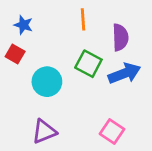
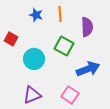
blue star: (23, 25) -> (36, 15), moved
blue arrow: (124, 73) -> (88, 69), moved
pink square: (112, 131) -> (70, 95), moved

